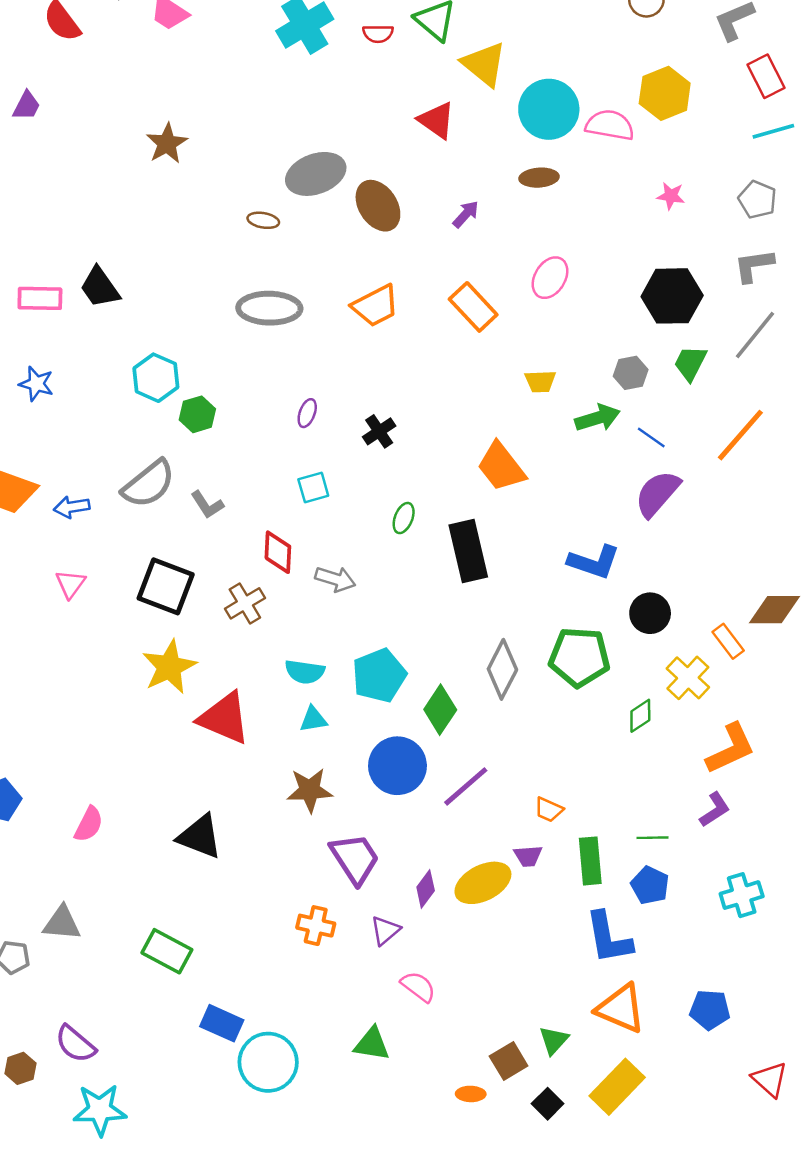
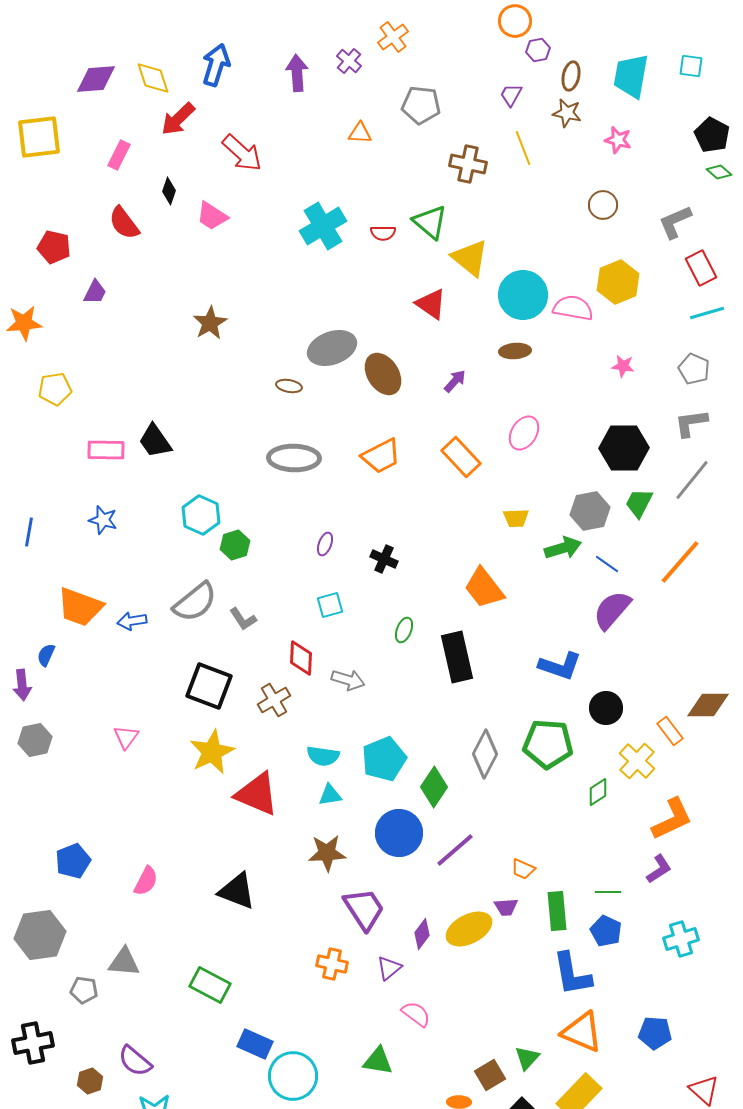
gray hexagon: (631, 373) -> (590, 511), size x1.4
black cross: (379, 431) -> (384, 559), turned -32
pink triangle: (70, 584) -> (126, 737), moved

